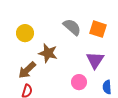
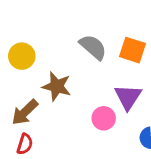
pink circle: (79, 82) -> (104, 118), moved

